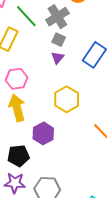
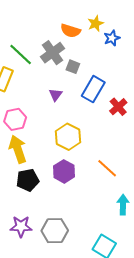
gray square: (59, 40) -> (73, 67), moved
purple hexagon: (43, 133) -> (64, 171), moved
black pentagon: (18, 156) -> (28, 180), moved

